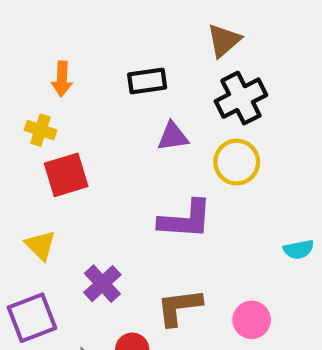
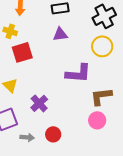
purple triangle: (173, 136) -> (60, 34), moved
brown L-shape: (179, 307) -> (101, 96), moved
pink circle: (252, 320) -> (97, 120), moved

